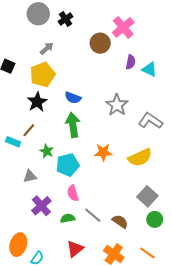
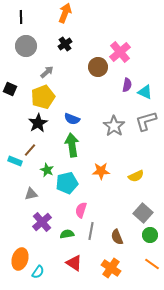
gray circle: (38, 14) -> (26, 46), moved
gray L-shape: (151, 121) -> (146, 121), moved, turned -50
yellow semicircle: (140, 157) -> (136, 176), size x0.7
pink semicircle: (73, 193) -> (81, 210), moved, turned 35
gray line: (93, 215) -> (91, 231), turned 60
brown semicircle: (120, 221) -> (117, 237), turned -147
red triangle: (75, 249) -> (74, 263), turned -48
orange line: (147, 253) -> (152, 264), moved

